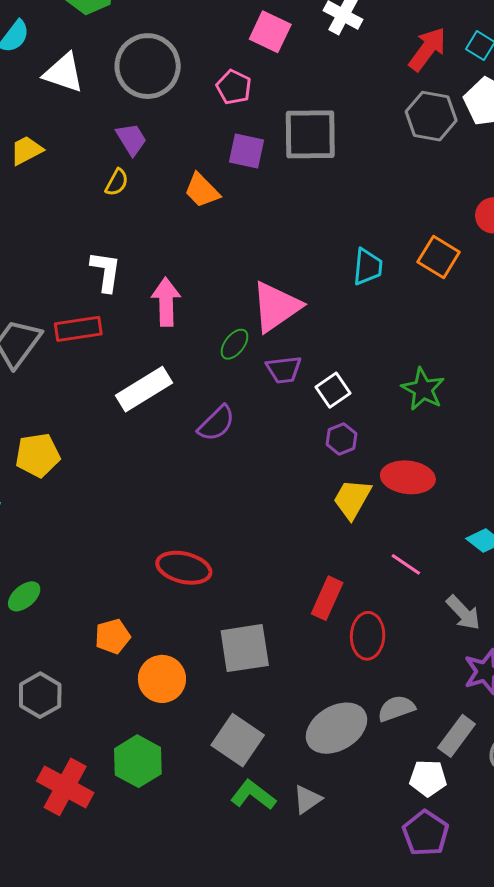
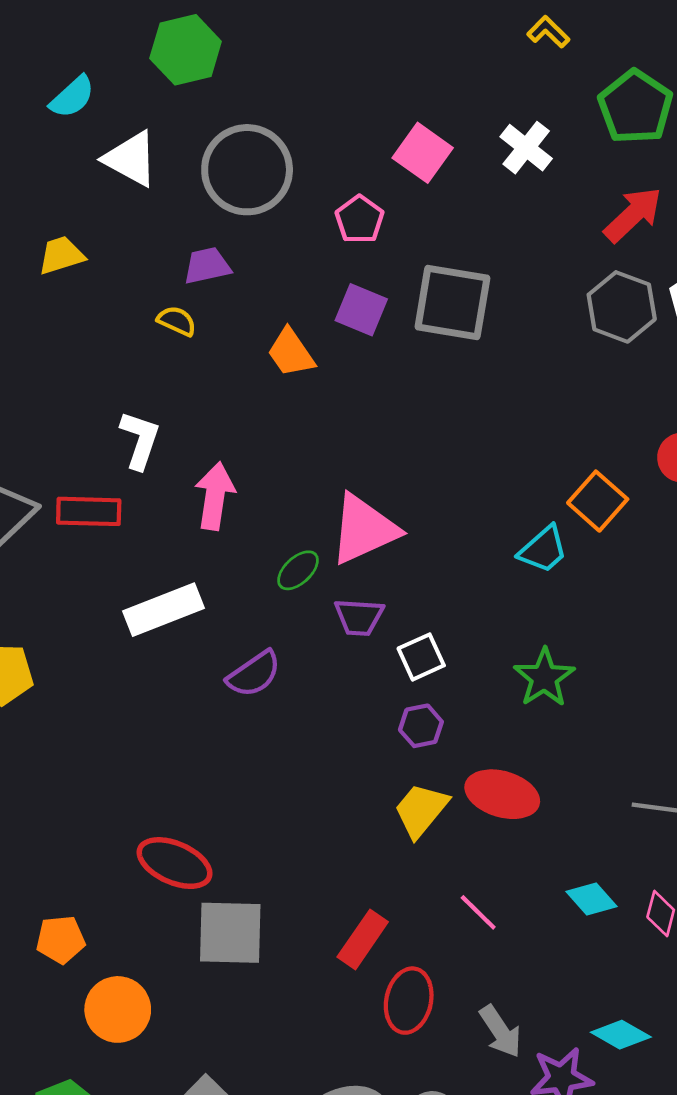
purple trapezoid: (131, 139) -> (207, 266), turned -81
yellow semicircle: (117, 182) -> (177, 321), turned -104
cyan trapezoid: (368, 267) -> (543, 550), moved, turned 33
gray arrow: (463, 613) -> (500, 1031), moved
gray square: (245, 648) -> (230, 933), moved

